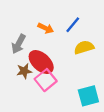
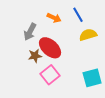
blue line: (73, 25) -> (78, 15), turned -70
pink square: (46, 80) -> (50, 75), moved

